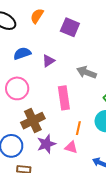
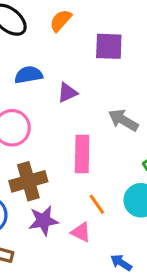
purple square: (70, 27) -> (109, 46), turned -30
orange line: (78, 128) -> (97, 204), turned -56

